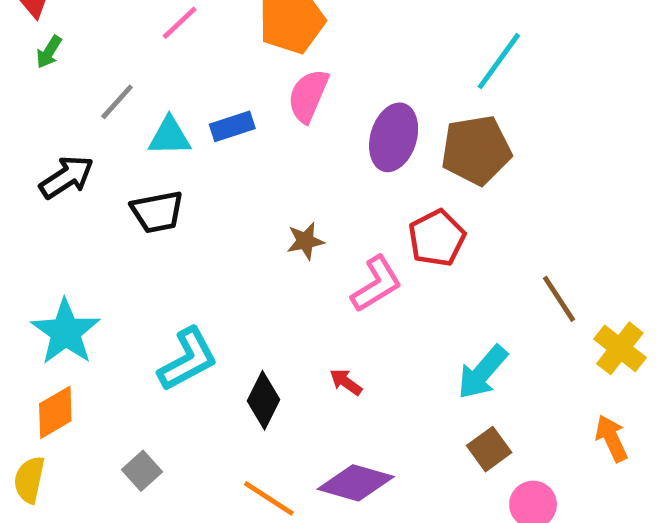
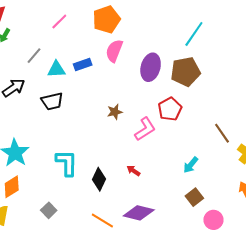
cyan L-shape: (188, 359) -> (67, 163), turned -60
cyan arrow: (482, 372) -> (191, 165), size x0.7

